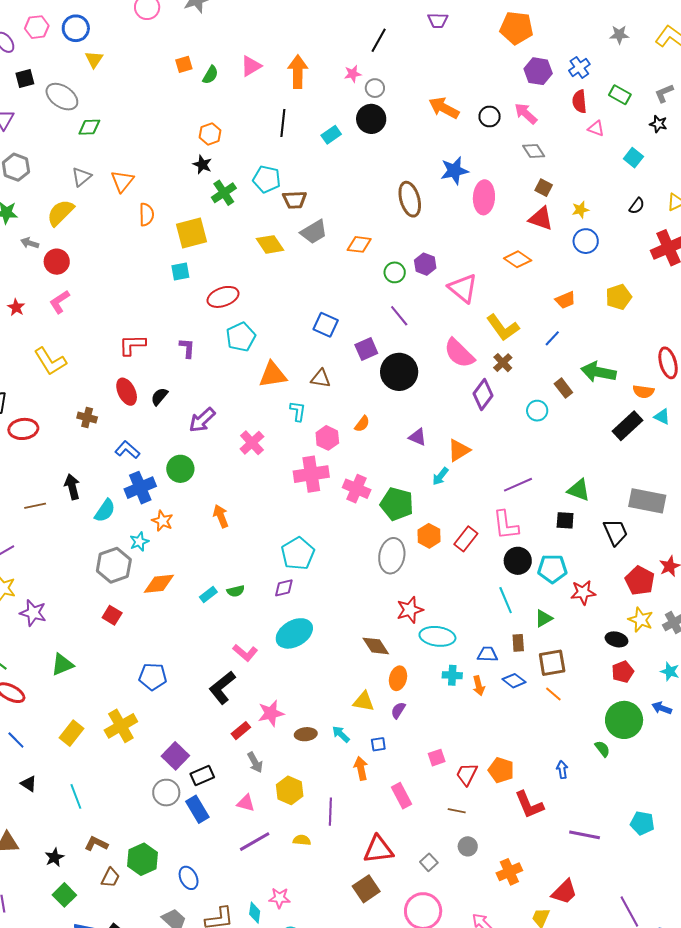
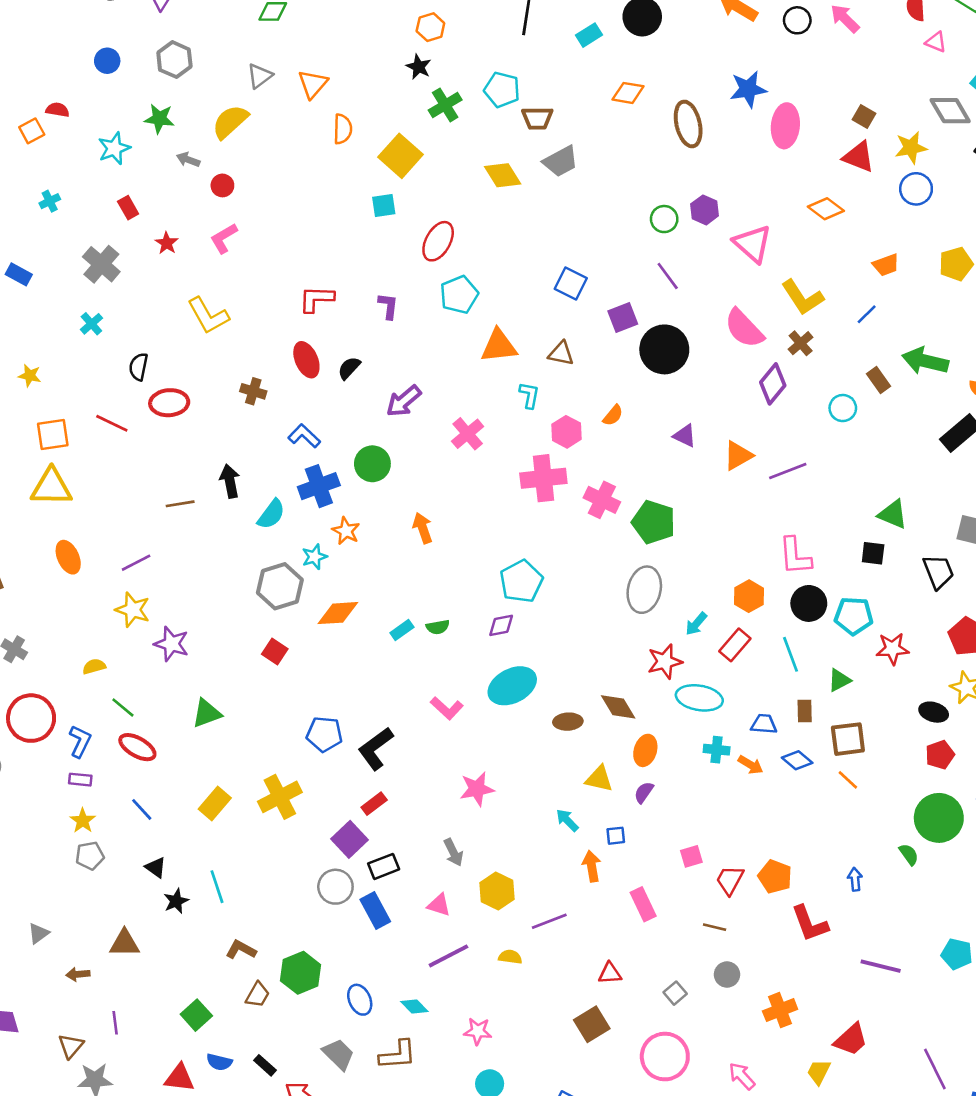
gray diamond: (534, 151) -> (950, 111), moved, size x1.4
yellow star: (580, 210) -> (911, 148), size x1.4
yellow square: (192, 233) -> (401, 156), turned -36
orange diamond: (359, 244) -> (628, 93), moved
red circle: (57, 262) -> (222, 185), size x0.7
red ellipse: (223, 297) -> (438, 241), turned -44
cyan arrow: (440, 476) -> (696, 624), moved
purple line: (518, 485) -> (788, 471), moved
orange hexagon: (429, 536) -> (749, 596), moved
red rectangle: (466, 539) -> (735, 645), moved
orange arrow: (479, 686) -> (751, 765), turned -48
black L-shape: (222, 687) -> (376, 749), moved
red rectangle: (241, 731) -> (374, 804), moved
brown ellipse: (306, 734) -> (568, 722), moved
purple line: (330, 812) -> (549, 921), turned 64
red triangle: (378, 849) -> (610, 973), size x0.6
black star: (54, 857) -> (176, 901), moved
cyan diamond: (255, 913) -> (414, 1007), moved, turned -55

